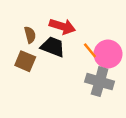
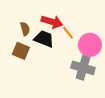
orange line: (90, 50) -> (68, 33), moved

